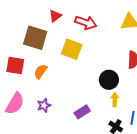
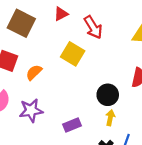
red arrow: (86, 23) -> (93, 27), turned 30
brown square: (35, 38) -> (21, 23), moved
purple star: (44, 105) -> (31, 110), size x1.5

